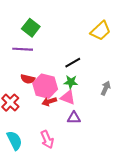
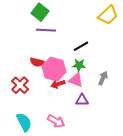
purple line: (23, 49) -> (46, 30), moved
gray arrow: (106, 88) -> (103, 78), moved
pink arrow: (47, 139) -> (56, 121), turned -36

